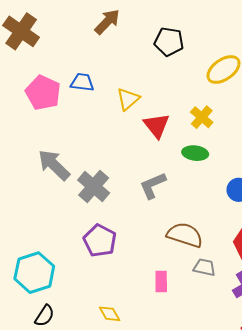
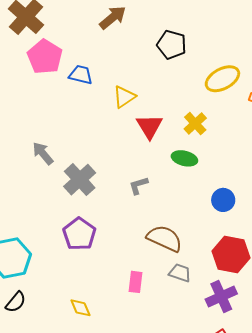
pink pentagon: (43, 93) -> (45, 57), moved
gray arrow: (54, 165) -> (43, 153), size x0.7
gray L-shape: (153, 185) -> (138, 185), size x0.7

